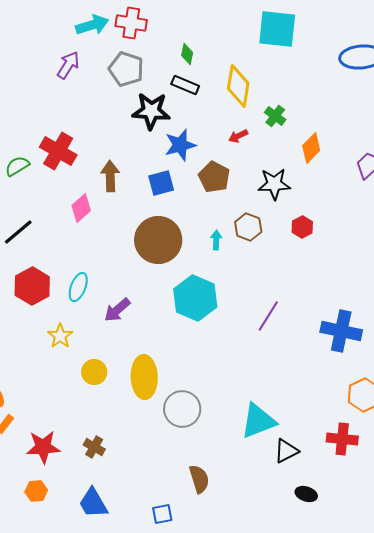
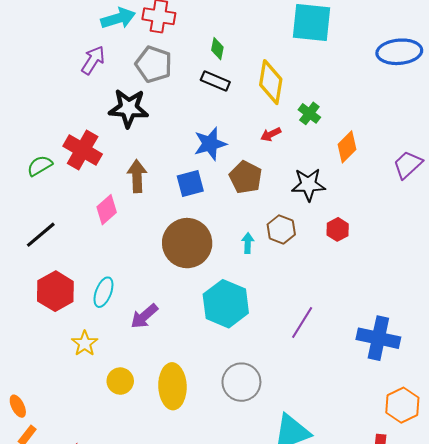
black star: (151, 111) -> (129, 108), moved
gray circle: (182, 409) -> (241, 382), moved

